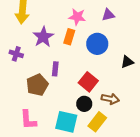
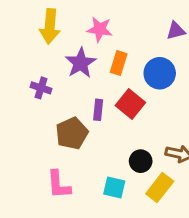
pink star: (77, 17) -> (100, 29), moved
red square: (88, 82) -> (130, 104), moved
cyan square: (66, 122) -> (114, 188), size x0.7

